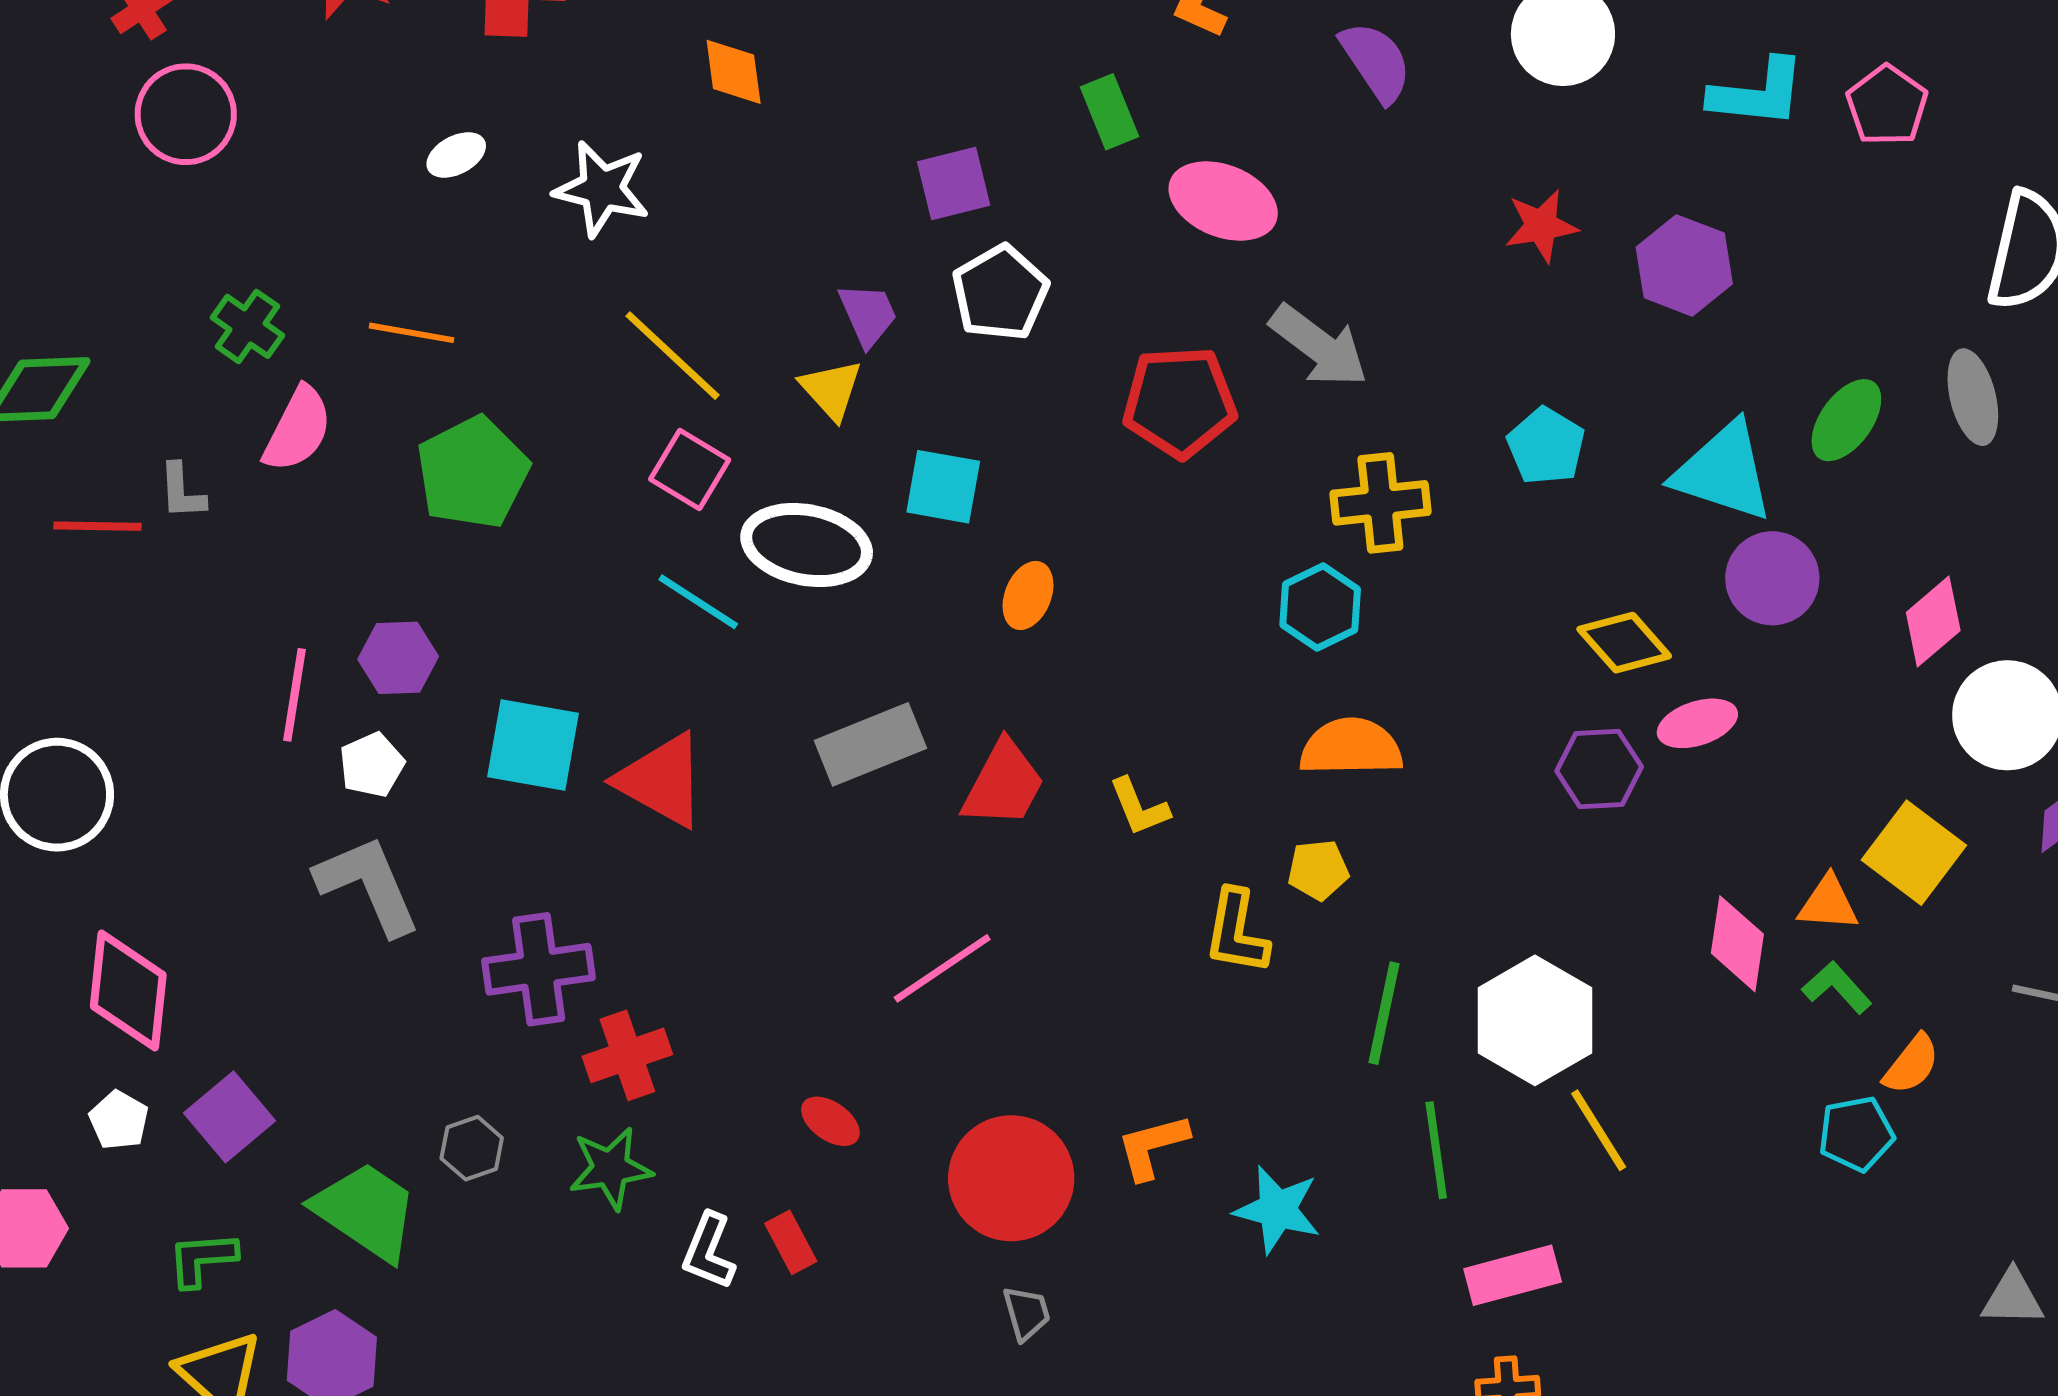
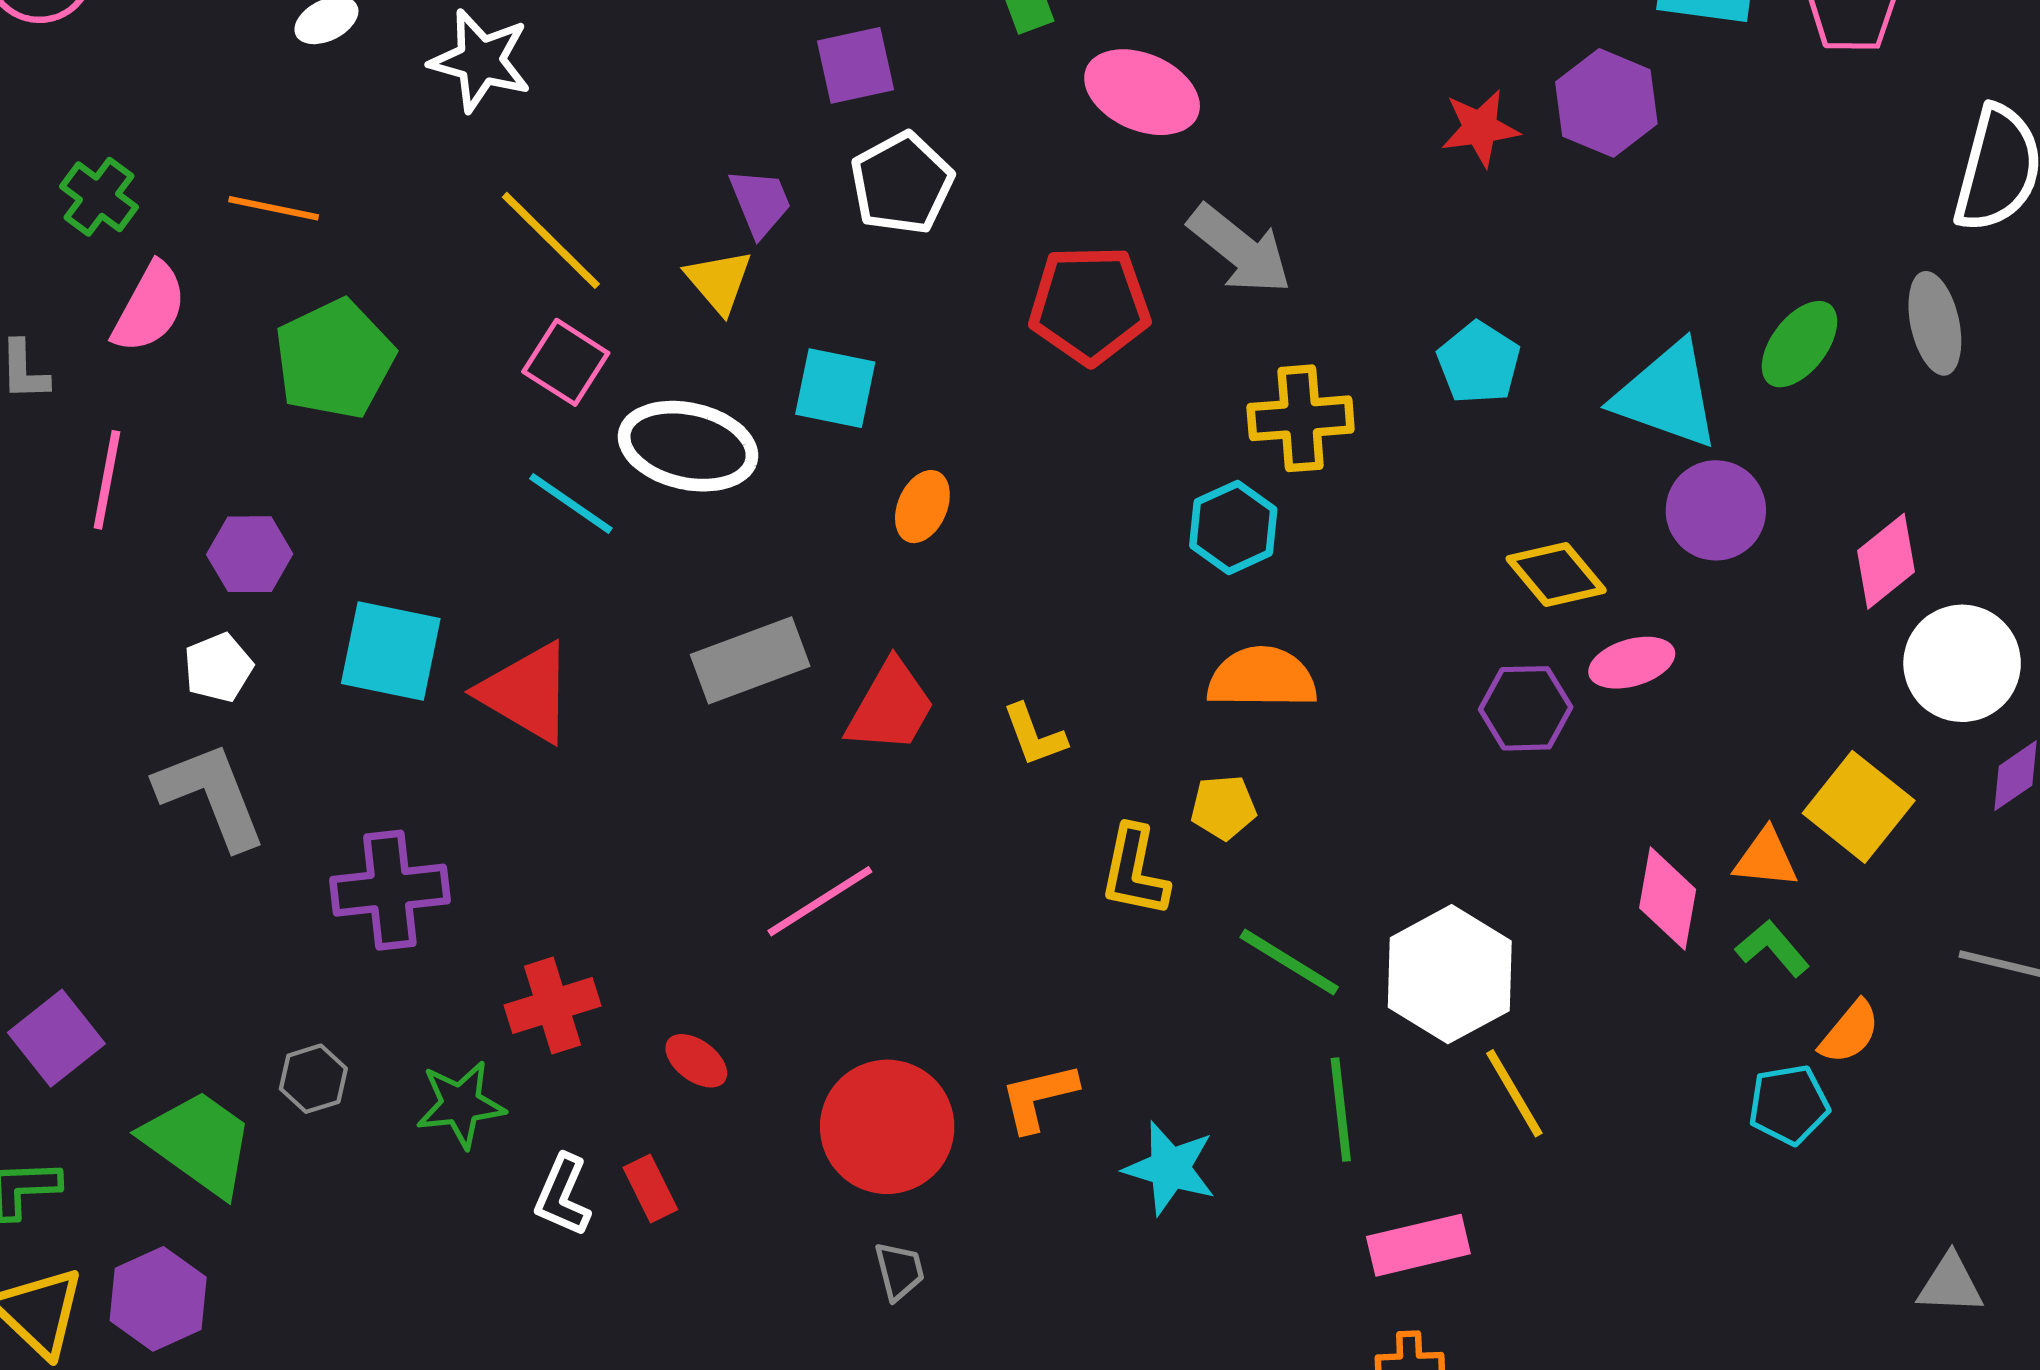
purple hexagon: (1684, 265) -> (1606, 103), moved
pink line: (295, 695) -> (107, 480), moved
green line: (1384, 1013) -> (1289, 962), turned -72
red cross: (627, 1055) -> (553, 1006), moved

